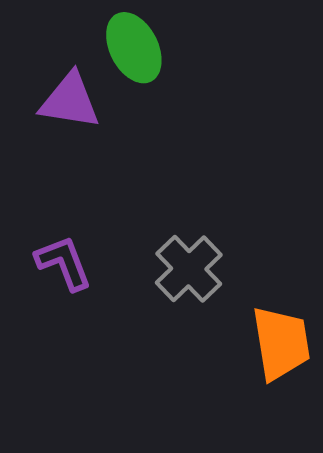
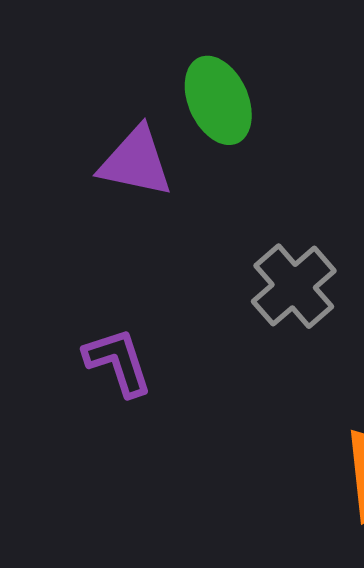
gray cross: (189, 269) -> (294, 286), moved

